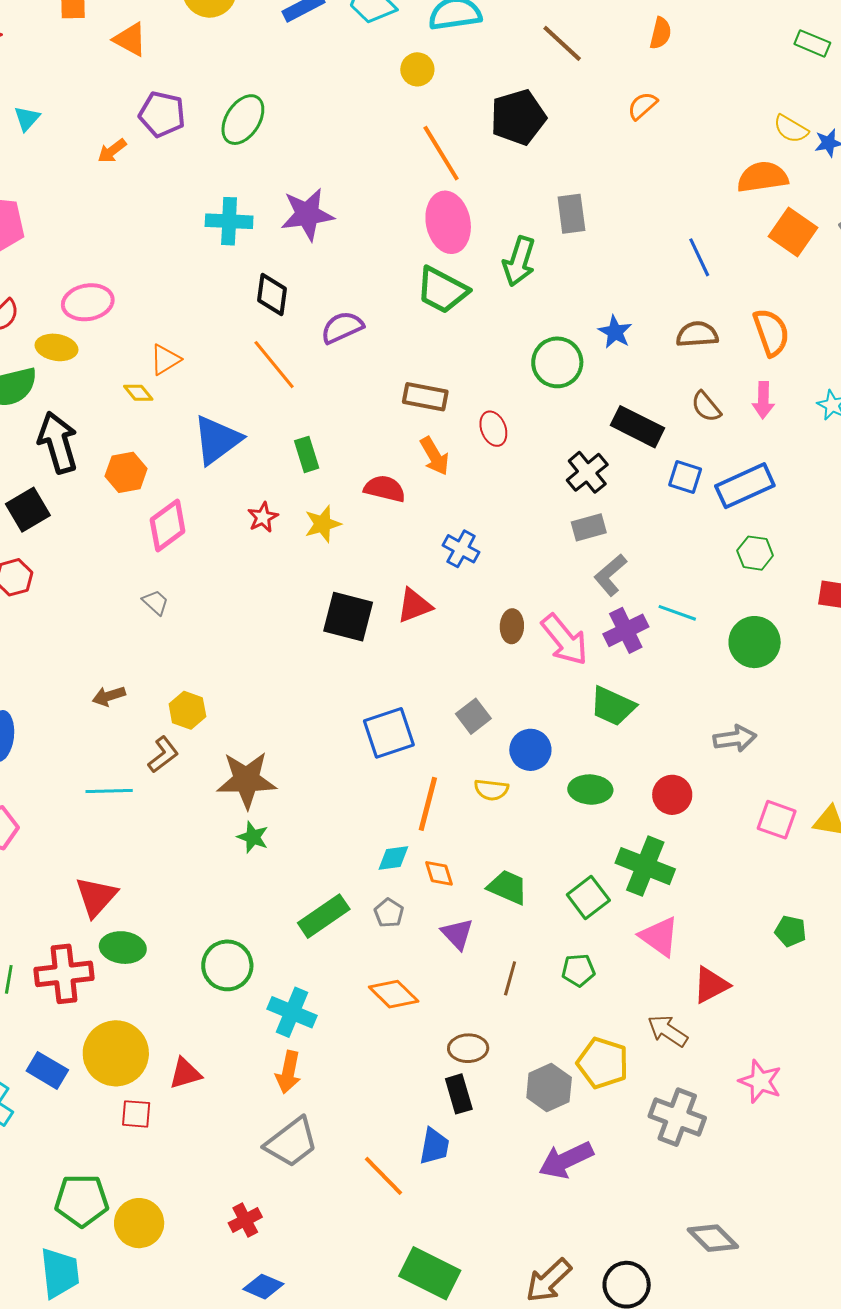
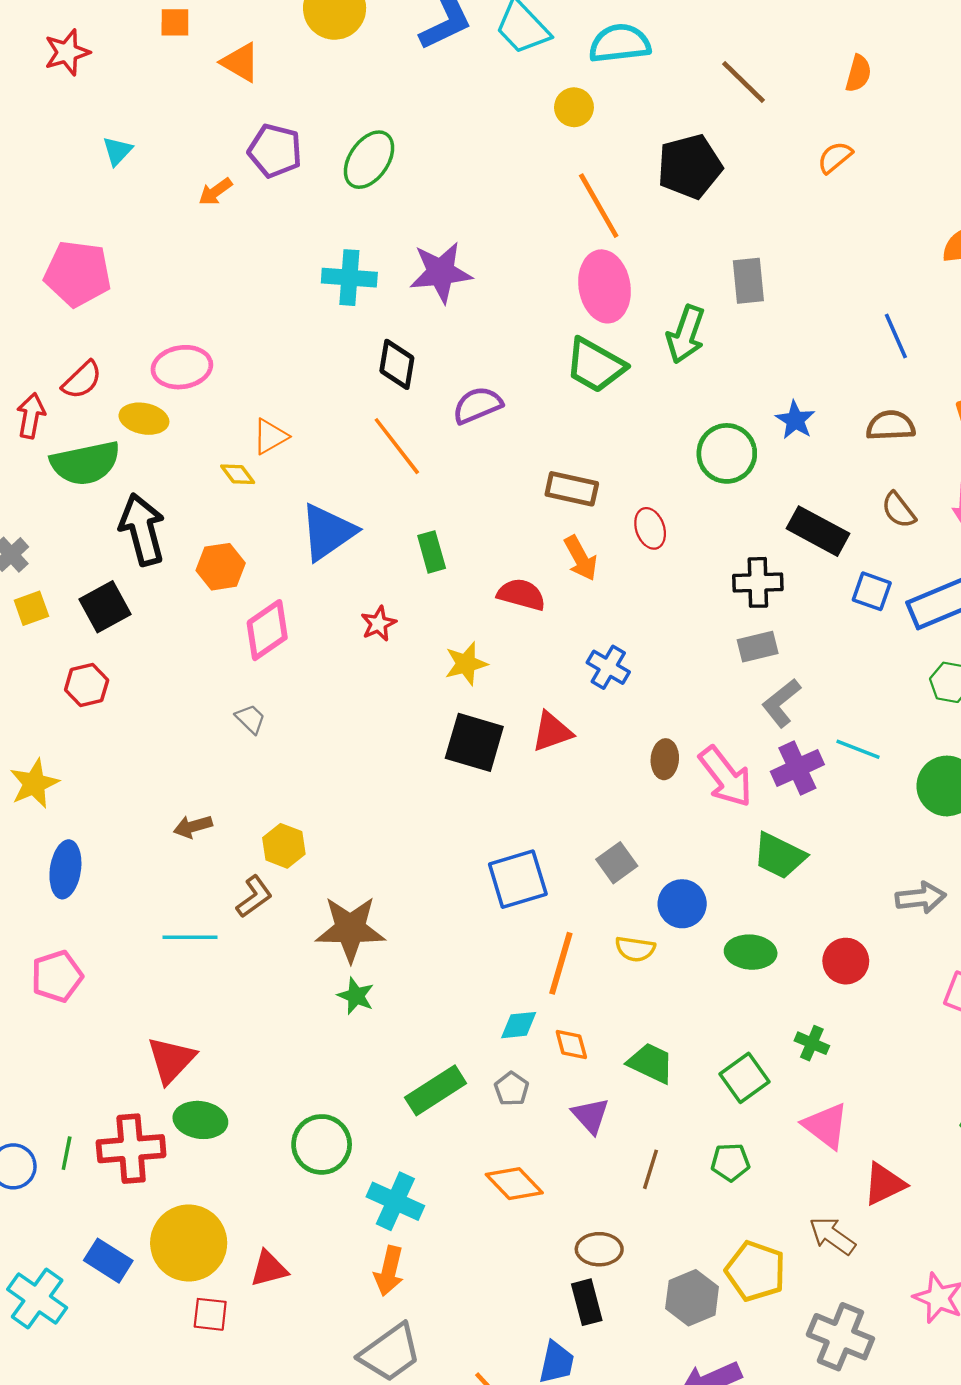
black cross: (587, 472) -> (758, 582), turned 36
yellow star: (323, 524) -> (466, 664), moved
green cross: (645, 866) -> (812, 1043), size x0.5

